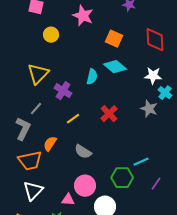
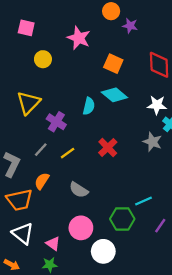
gray line: (36, 109) -> (41, 150), moved
white triangle: (33, 191) -> (23, 233), turned -35
pink triangle: (68, 200) -> (53, 244), moved, turned 32

